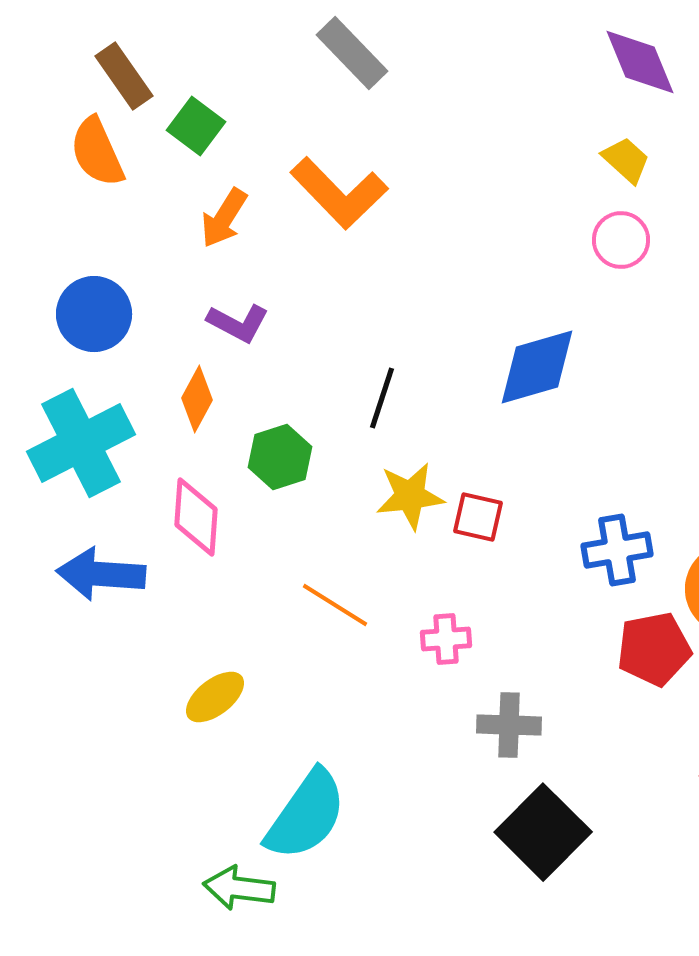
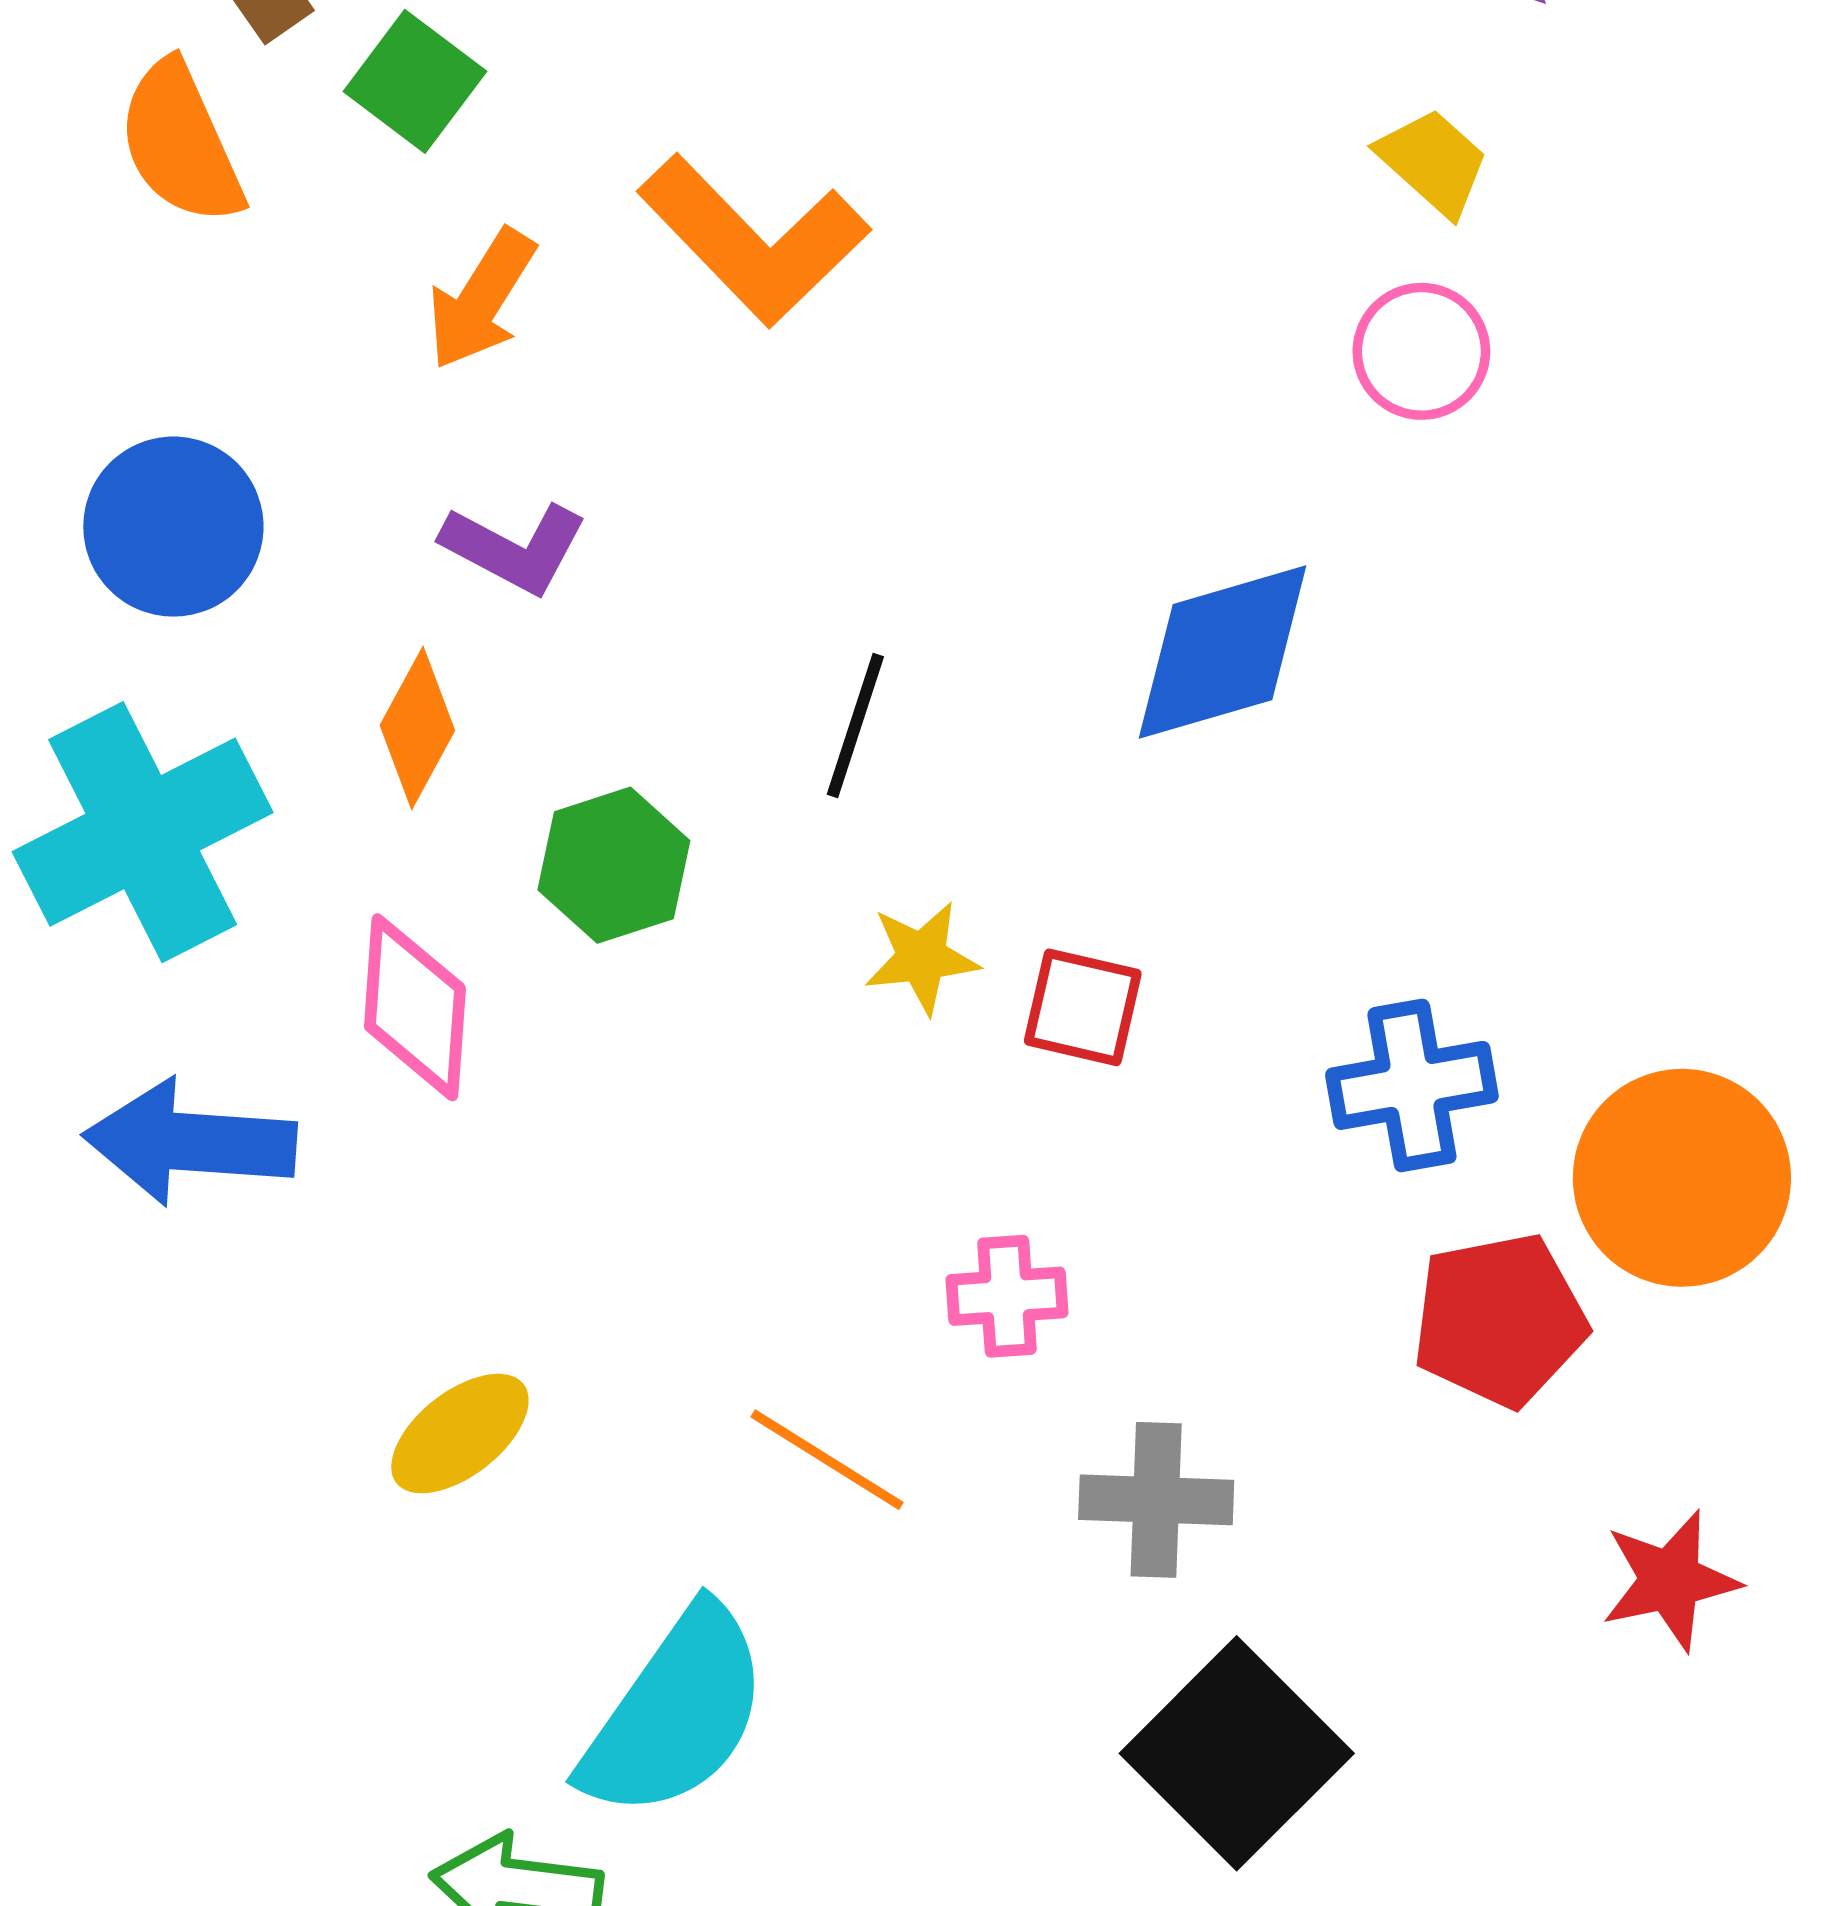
yellow star: (410, 496) -> (922, 958), size x0.7
orange line: (335, 605) -> (827, 1460), moved

